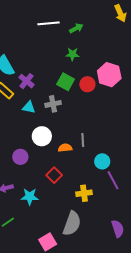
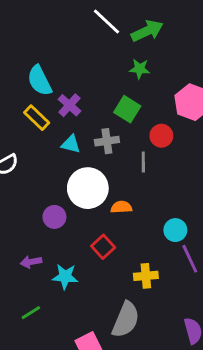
white line: (48, 23) -> (106, 22), turned 45
green arrow: (76, 28) -> (147, 31), size x1.5
red circle: (87, 84) -> (161, 136), moved
white circle: (42, 136) -> (88, 188), size x1.4
gray line: (83, 140) -> (143, 162), moved

